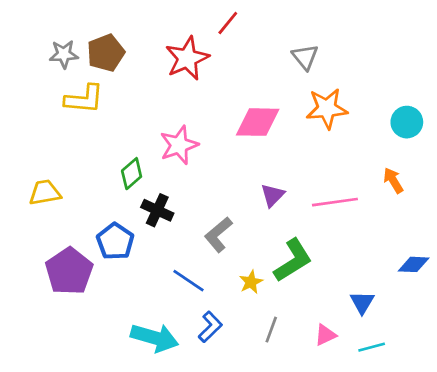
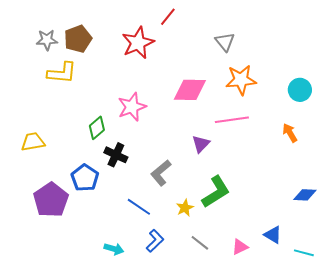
pink line: (335, 202) -> (232, 120), moved
blue triangle: (362, 302) -> (273, 235), moved, turned -30
gray line: (271, 330) -> (200, 243), turned -72
cyan arrow: (155, 338) -> (114, 249), size x0.6
cyan line: (372, 347) -> (304, 253), moved, turned 30

